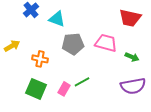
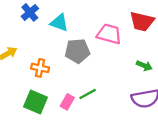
pink trapezoid: (106, 43) -> (109, 34), moved

